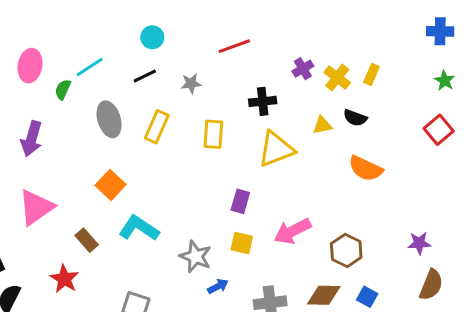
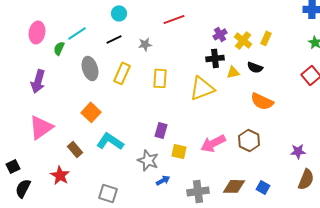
black cross: (263, 101) -> (215, 58), moved
purple rectangle: (240, 201) -> (161, 130), moved
brown hexagon: (346, 251) -> (249, 140), moved

